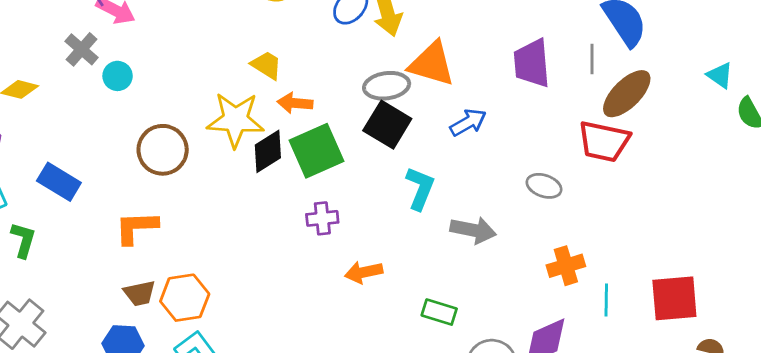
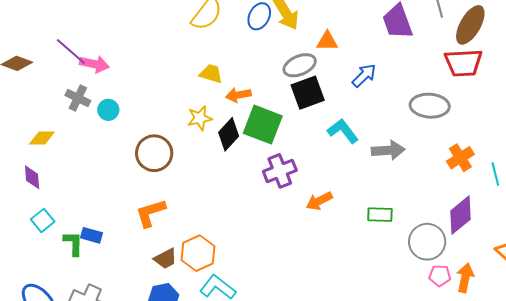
orange triangle: (432, 64) -> (327, 41), size x0.6
yellow star: (235, 120) -> (200, 118), size x0.6
black square: (387, 125) -> (308, 93), turned -36
green square: (316, 151) -> (263, 125), turned -30
blue rectangle: (59, 182) -> (92, 235), moved, size x0.7
gray ellipse: (544, 186) -> (430, 106), size x1.5
cyan L-shape: (420, 188) -> (343, 131), turned -44
purple cross: (322, 218) -> (280, 171), size x1.4

